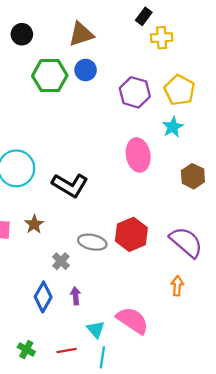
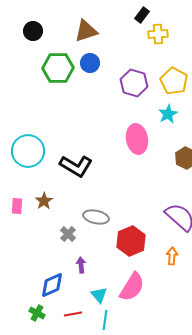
red hexagon: (131, 234) -> (131, 241), moved
blue diamond: (43, 297) -> (52, 285), moved, turned 36
pink semicircle: (133, 320) -> (132, 287), turned 88

